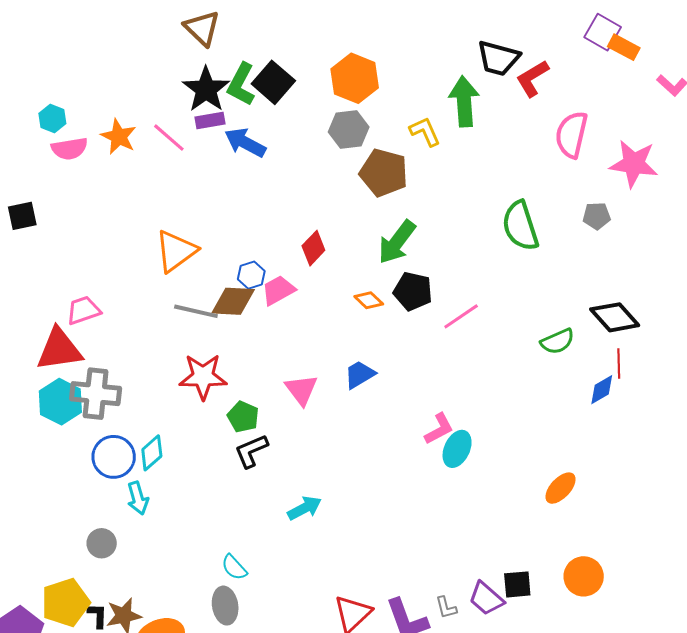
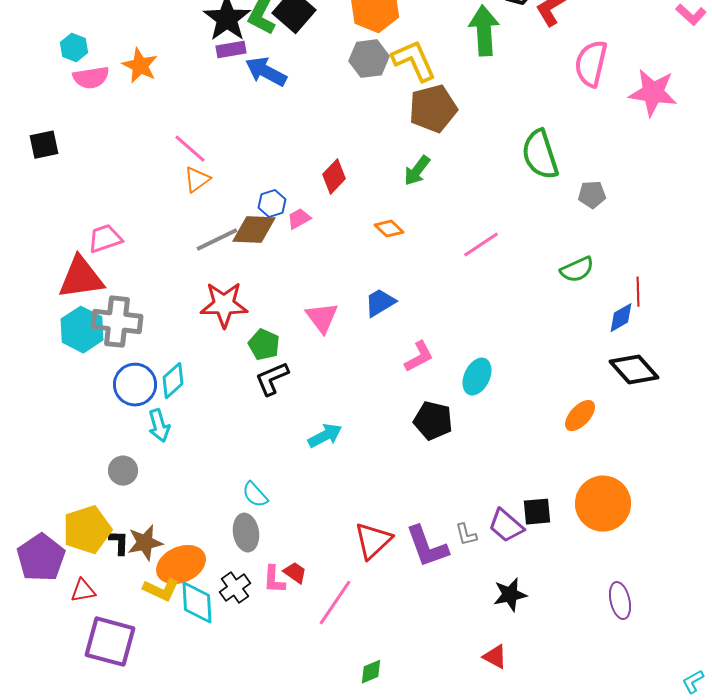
yellow L-shape: (425, 132) -> (414, 61), moved, size x1.4
pink line: (169, 138) -> (190, 149), moved
brown pentagon: (384, 173) -> (433, 109), moved, turned -30
gray pentagon: (597, 216) -> (592, 195), moved
green arrow: (397, 242) -> (417, 171), size x0.7
orange triangle: (176, 251) -> (197, 180), size x0.6
pink trapezoid: (278, 290) -> (299, 219), size x0.7
black pentagon: (413, 291) -> (433, 421), moved
gray line: (196, 311) -> (217, 240), turned -39
black diamond: (615, 317) -> (634, 370), moved
pink L-shape: (439, 429) -> (419, 357), moved
orange circle: (584, 576) -> (603, 504), size x1.4

